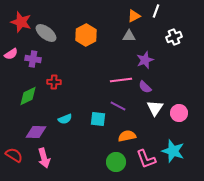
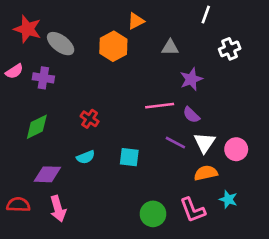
orange triangle: (134, 16) -> (136, 21), moved
red cross: (54, 82) -> (90, 119), moved, turned 32
purple line: (118, 106) -> (175, 143), moved
orange semicircle: (127, 136) -> (206, 173), moved
cyan star: (173, 151) -> (228, 199), size x0.6
red semicircle: (14, 155) -> (18, 205), turned -30

